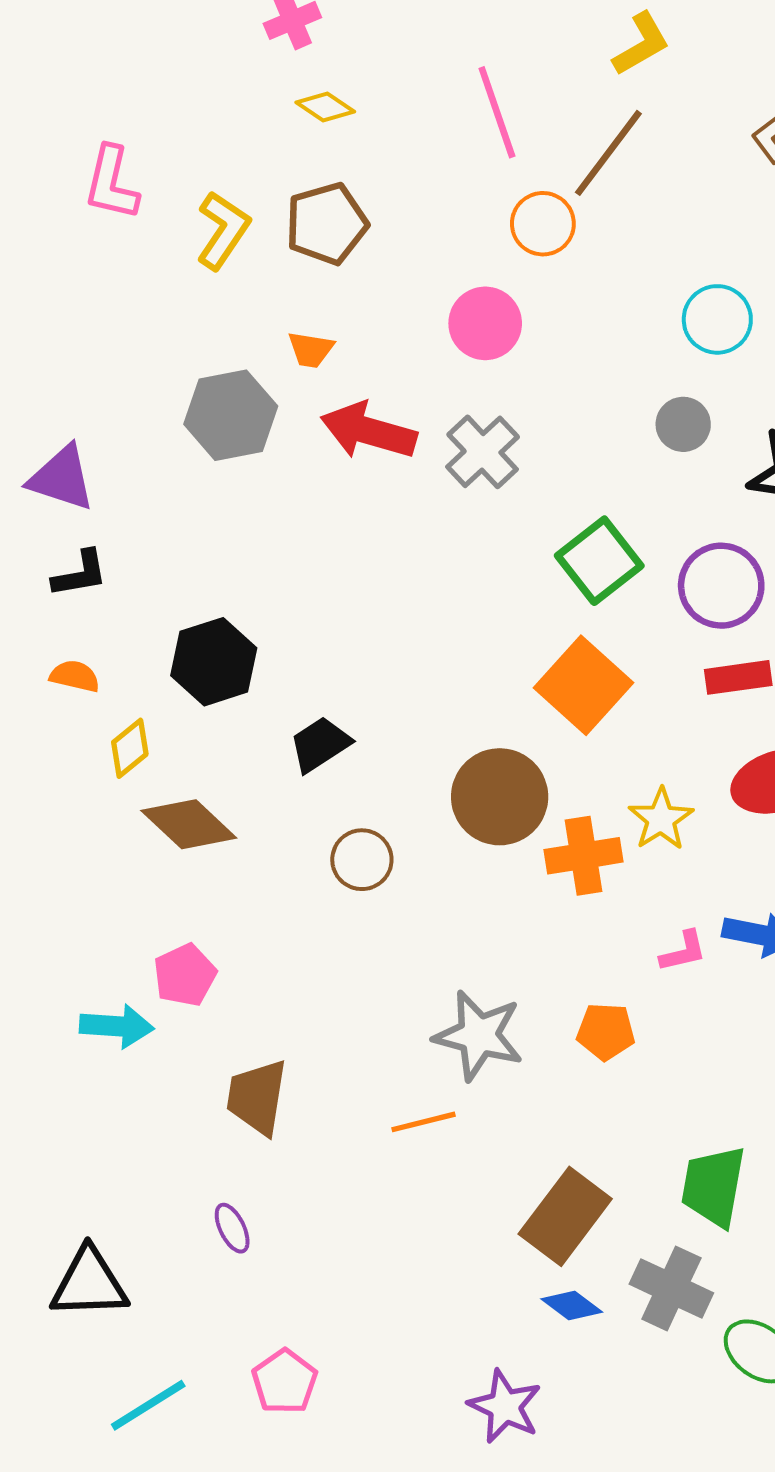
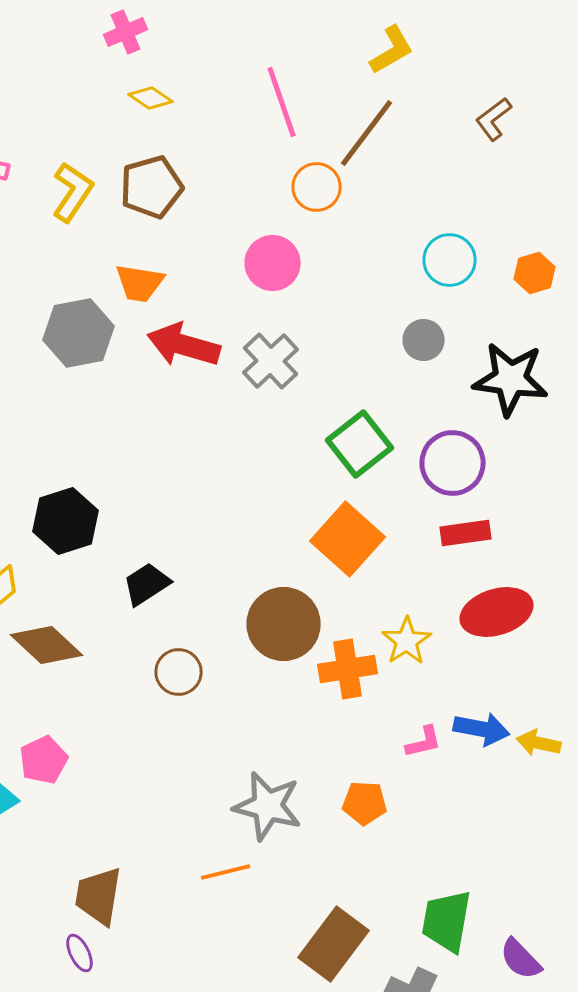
orange trapezoid: (311, 350) -> (140, 283), size x1.4
brown trapezoid: (257, 1097) -> (99, 896), moved

